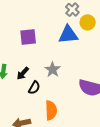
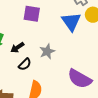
blue triangle: (68, 35) -> (71, 22), turned 45

